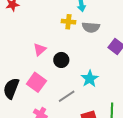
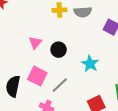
gray line: (67, 96) -> (60, 85), moved

